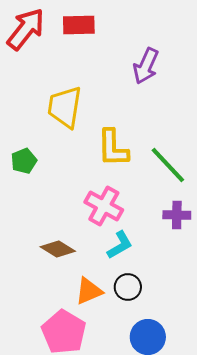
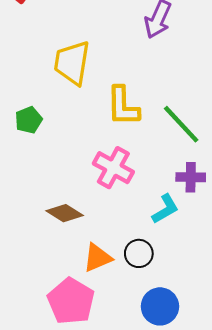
cyan L-shape: (120, 245) -> (165, 209), moved

